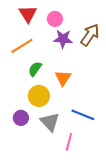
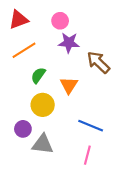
red triangle: (28, 14) -> (19, 20), moved, turned 42
brown arrow: (90, 35) -> (98, 62), moved, turned -80
gray triangle: (50, 122) -> (43, 144), moved, turned -40
pink line: (69, 142) -> (87, 155), moved

